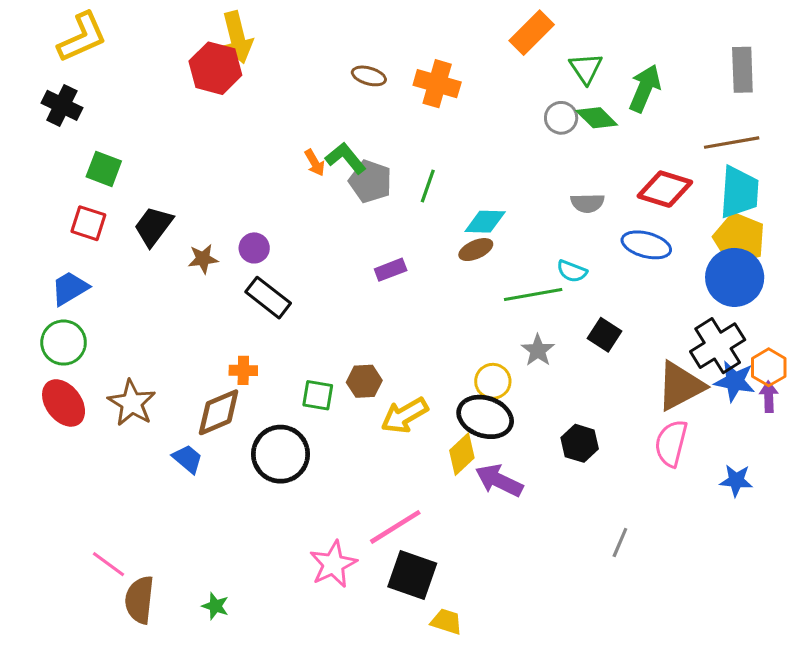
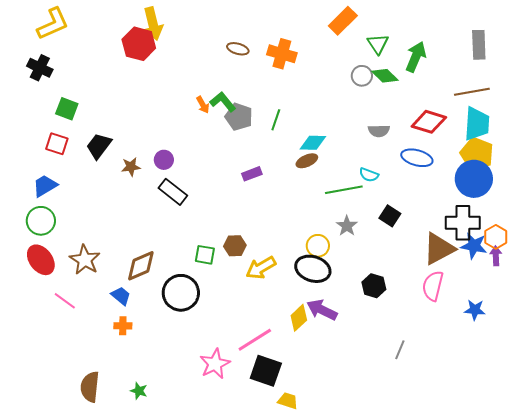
black cross: (718, 346) -> (463, 223), turned 32
orange cross: (243, 370) -> (123, 326), moved
yellow diamond: (462, 454) -> (299, 318), moved
pink line: (108, 564) -> (65, 301), moved

